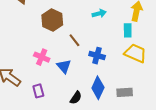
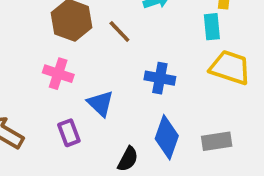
brown line: (74, 40) -> (119, 32), moved
pink cross: (42, 57) -> (58, 74), moved
purple rectangle: (38, 91) -> (69, 133), moved

